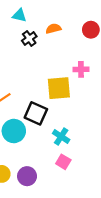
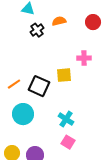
yellow square: (59, 88) -> (64, 75), size x0.7
black square: (36, 113) -> (39, 86), moved

